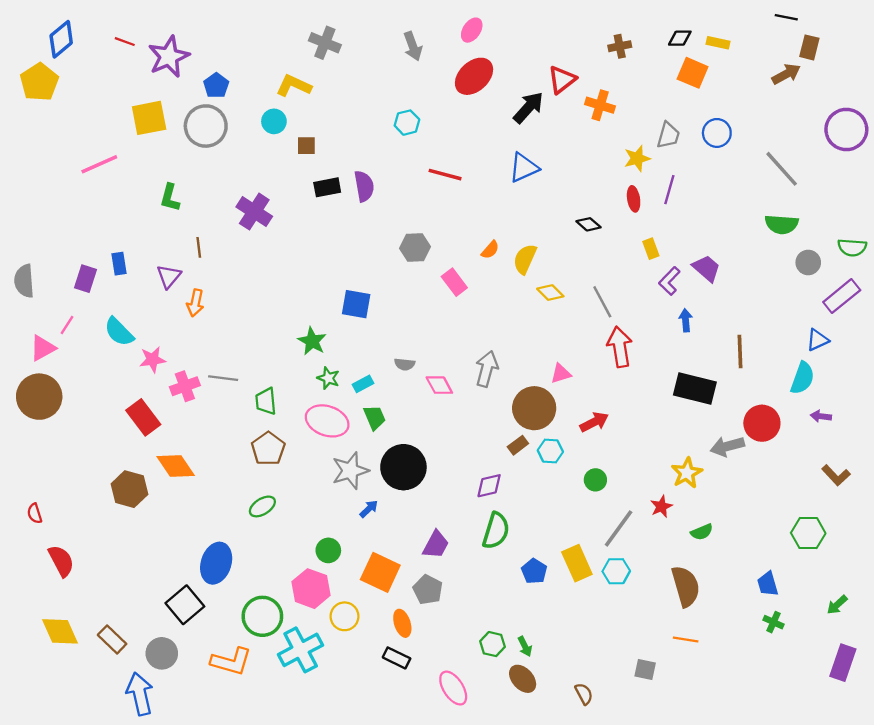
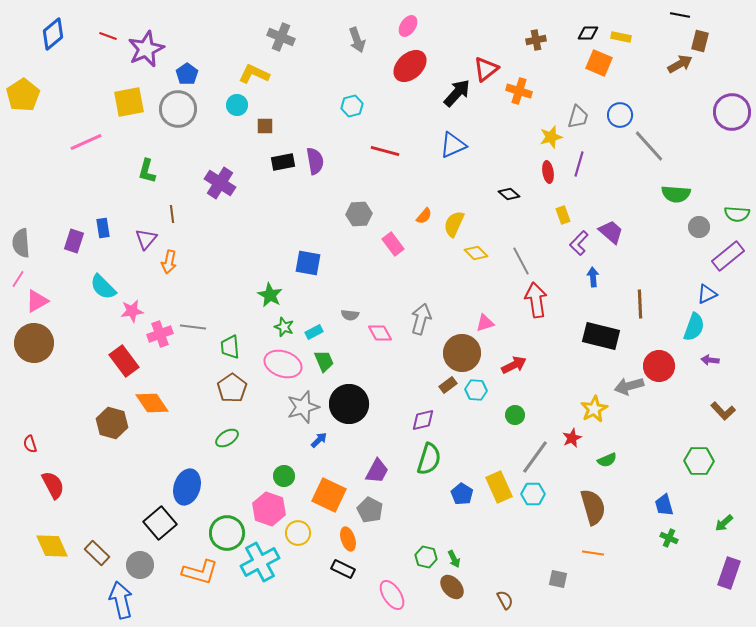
yellow pentagon: (39, 82) -> (23, 95), moved
gray line: (782, 169) -> (649, 146), moved
pink line: (67, 325) -> (18, 279), moved

